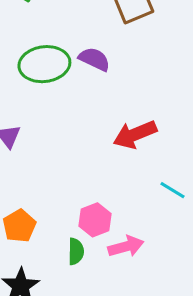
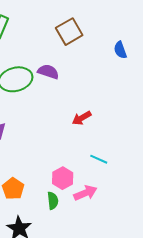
red arrow: (135, 134) -> (82, 118), size x0.7
cyan line: (172, 190) -> (99, 159), moved

